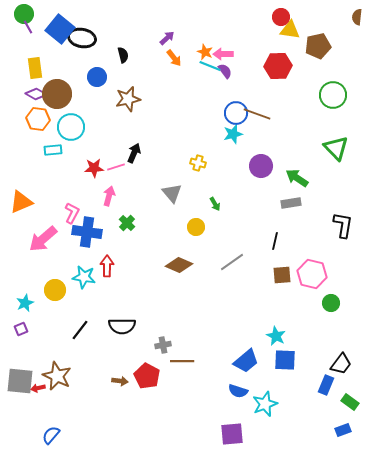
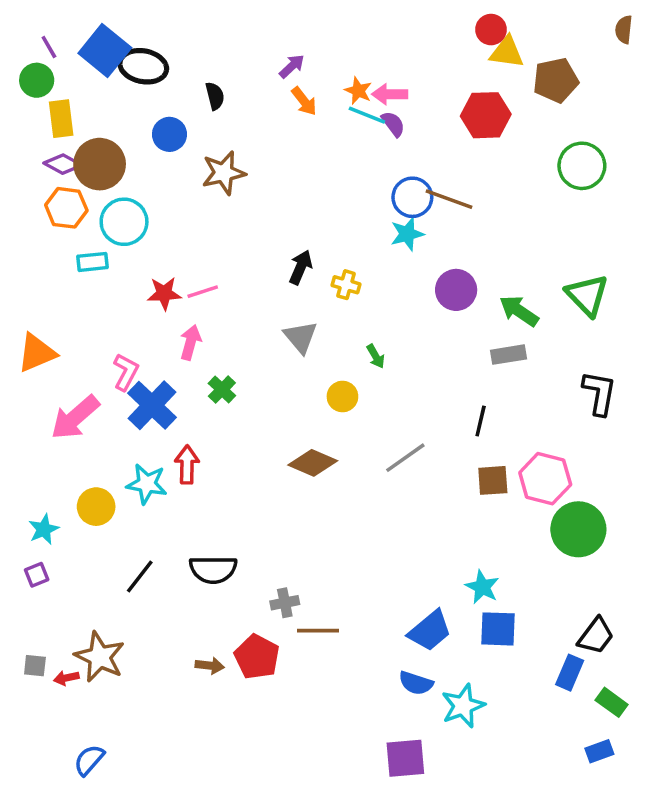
green circle: (24, 14) -> (37, 80), moved
green triangle: (336, 148) -> (587, 295), moved
black arrow: (134, 153) -> (301, 267), moved
blue cross: (87, 232) -> (152, 405), turned 36
green circle: (331, 303) -> (578, 529), size x1.8
gray square: (20, 381) -> (35, 666), size x0.5

